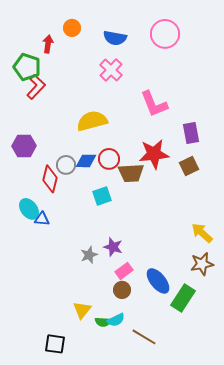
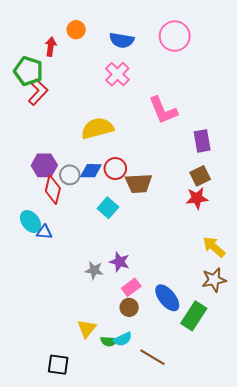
purple hexagon: (24, 146) -> (44, 165), moved
red star: (154, 154) -> (197, 198), moved, size x0.7
cyan square: (102, 196) -> (108, 208), turned -30
gray star: (89, 255) -> (94, 270), turned 30

